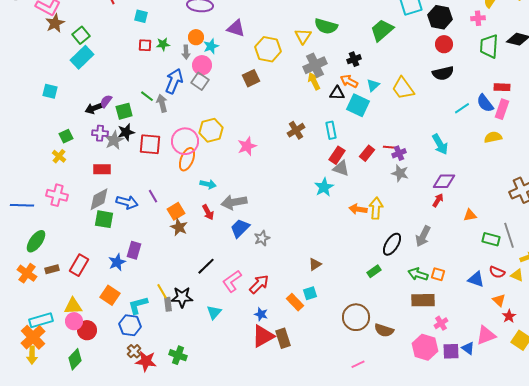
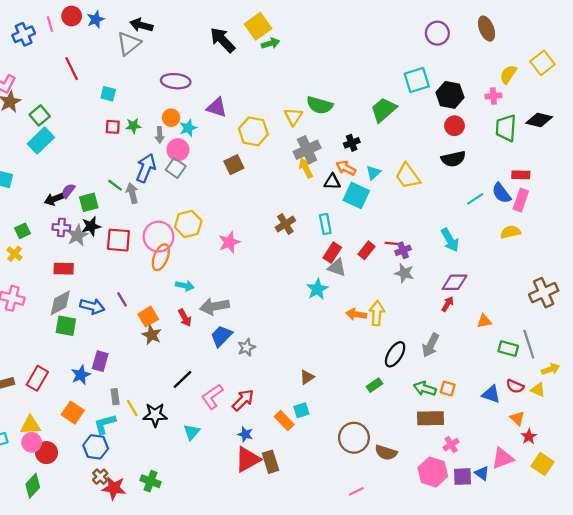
gray rectangle: (168, 304) -> (115, 397), moved

